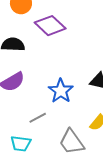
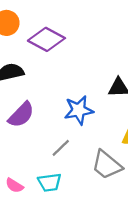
blue star: (61, 91) -> (79, 110), turned -30

